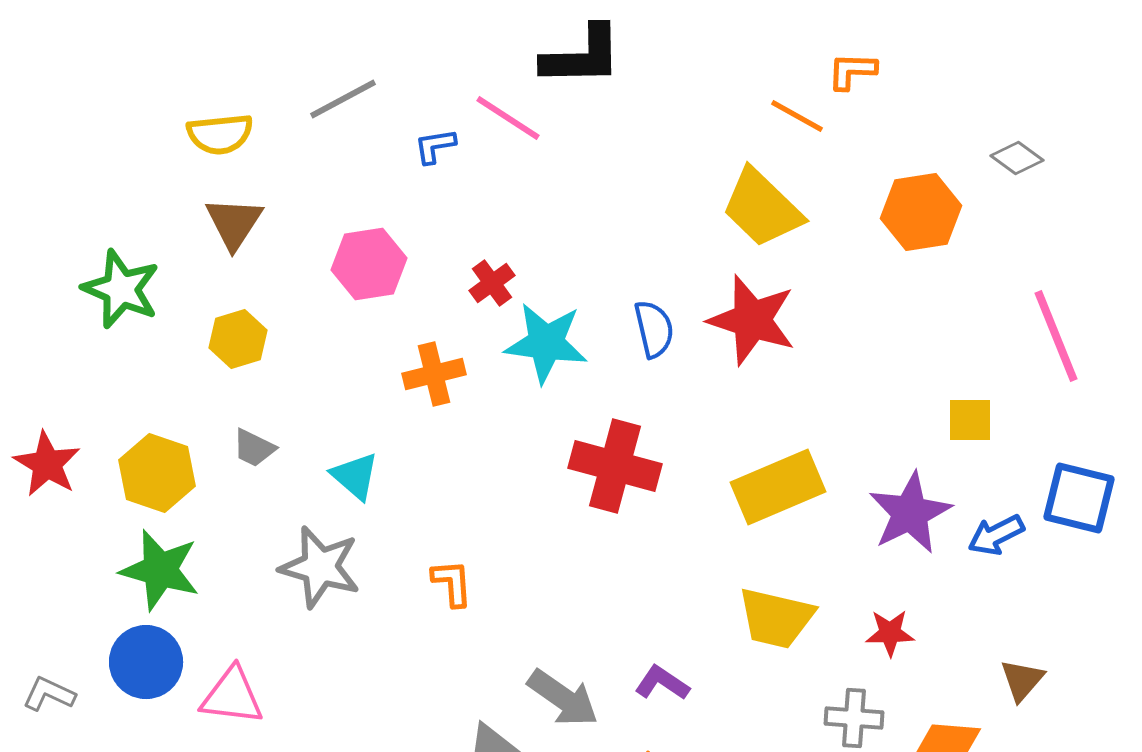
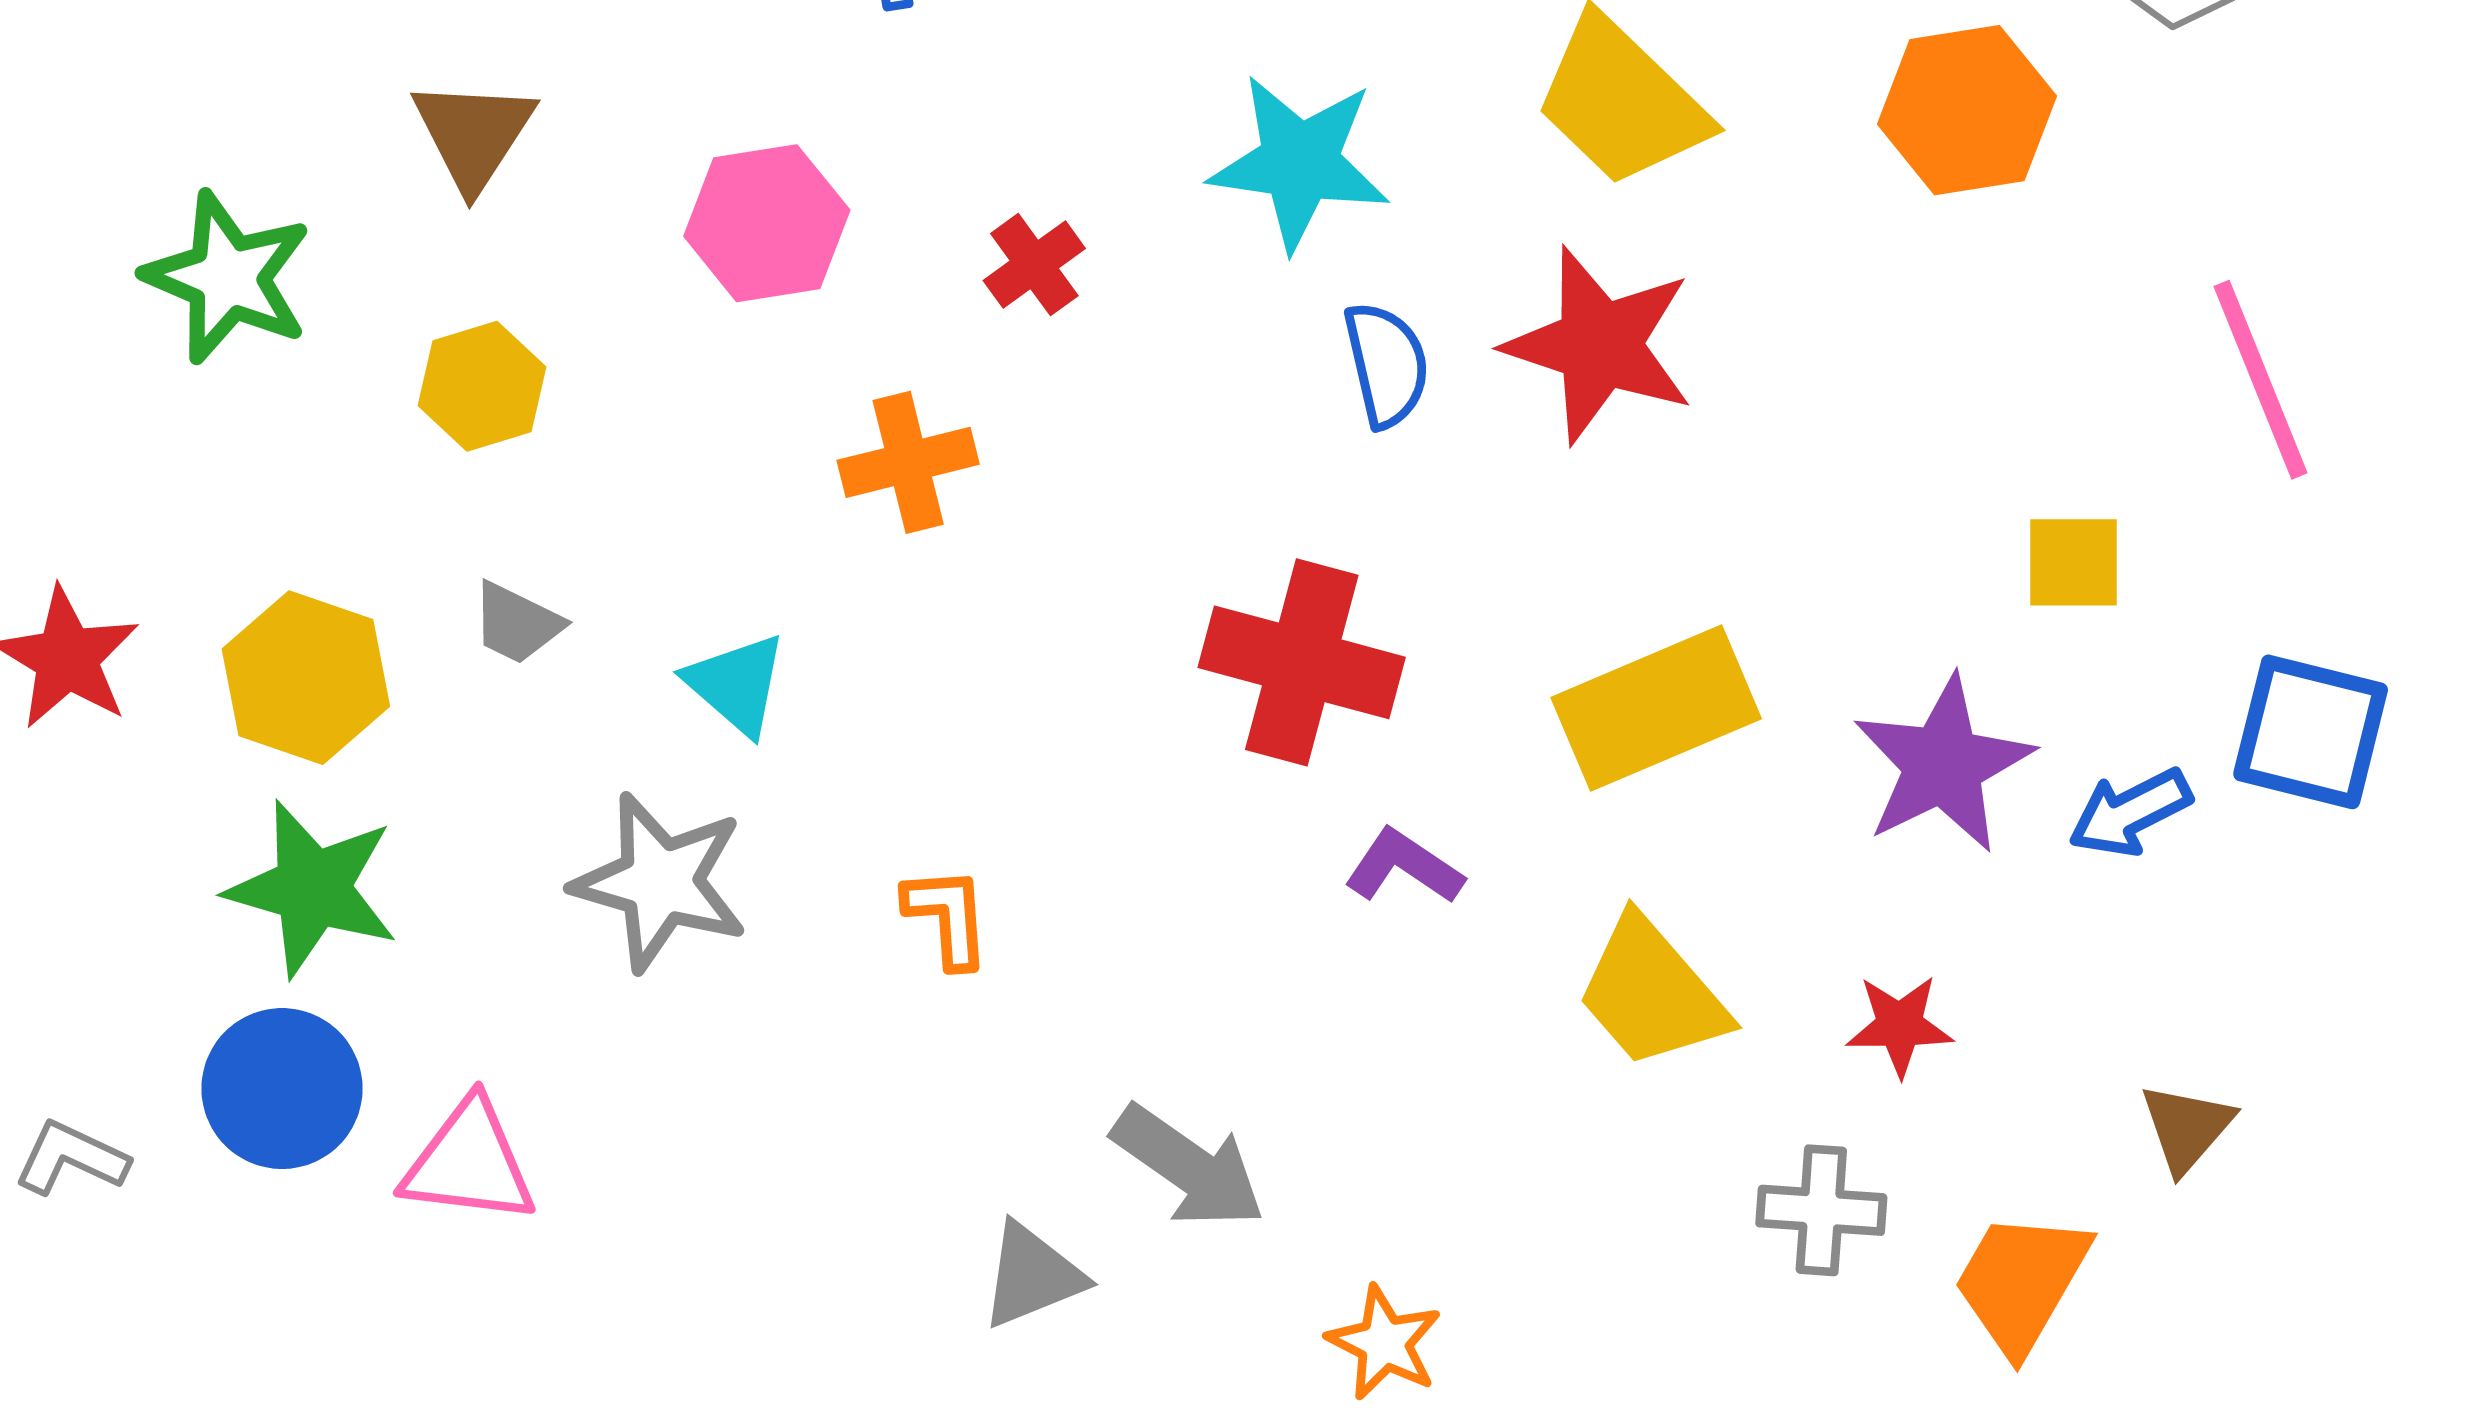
cyan star: (546, 343) -> (1300, 162), moved
yellow trapezoid: (776, 618) -> (1652, 993), turned 36
purple L-shape: (662, 683) -> (1404, 867), moved

